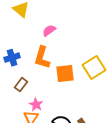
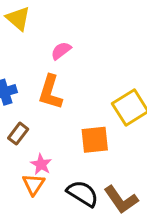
orange square: (65, 74) -> (95, 140), moved

